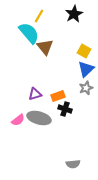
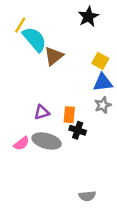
yellow line: (39, 16) -> (20, 25), moved
brown triangle: (45, 47) -> (54, 56), turned 30
blue triangle: (86, 69) -> (103, 82), turned 36
orange rectangle: (58, 96) -> (69, 115), turned -64

